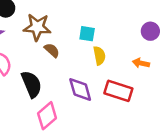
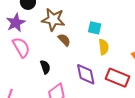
black semicircle: (32, 84) -> (45, 67), size x0.6

